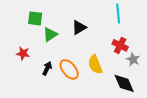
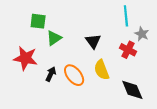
black triangle: (79, 27) -> (93, 41), moved, turned -35
red star: (23, 53) -> (25, 58), size x1.6
gray star: (133, 59) -> (142, 34), moved

